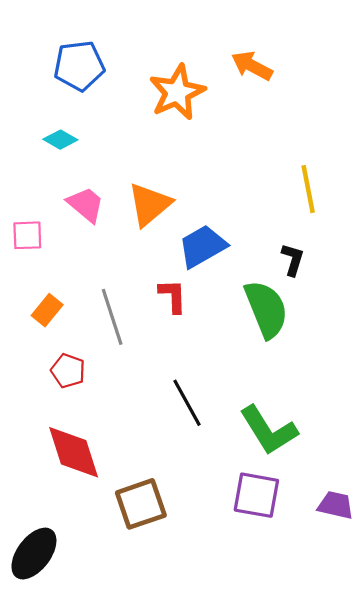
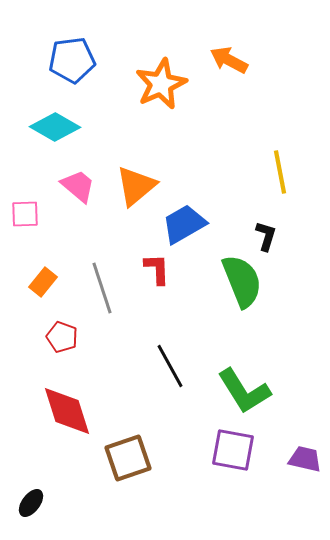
cyan diamond: (60, 140) -> (55, 127), size x1.6
black ellipse: (34, 554) -> (31, 503), size x0.6

